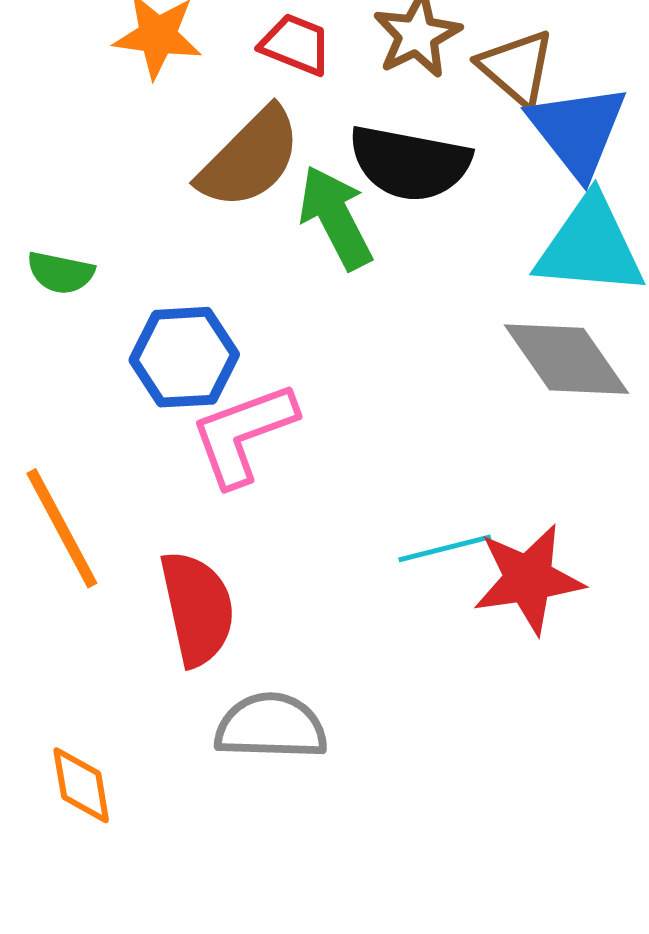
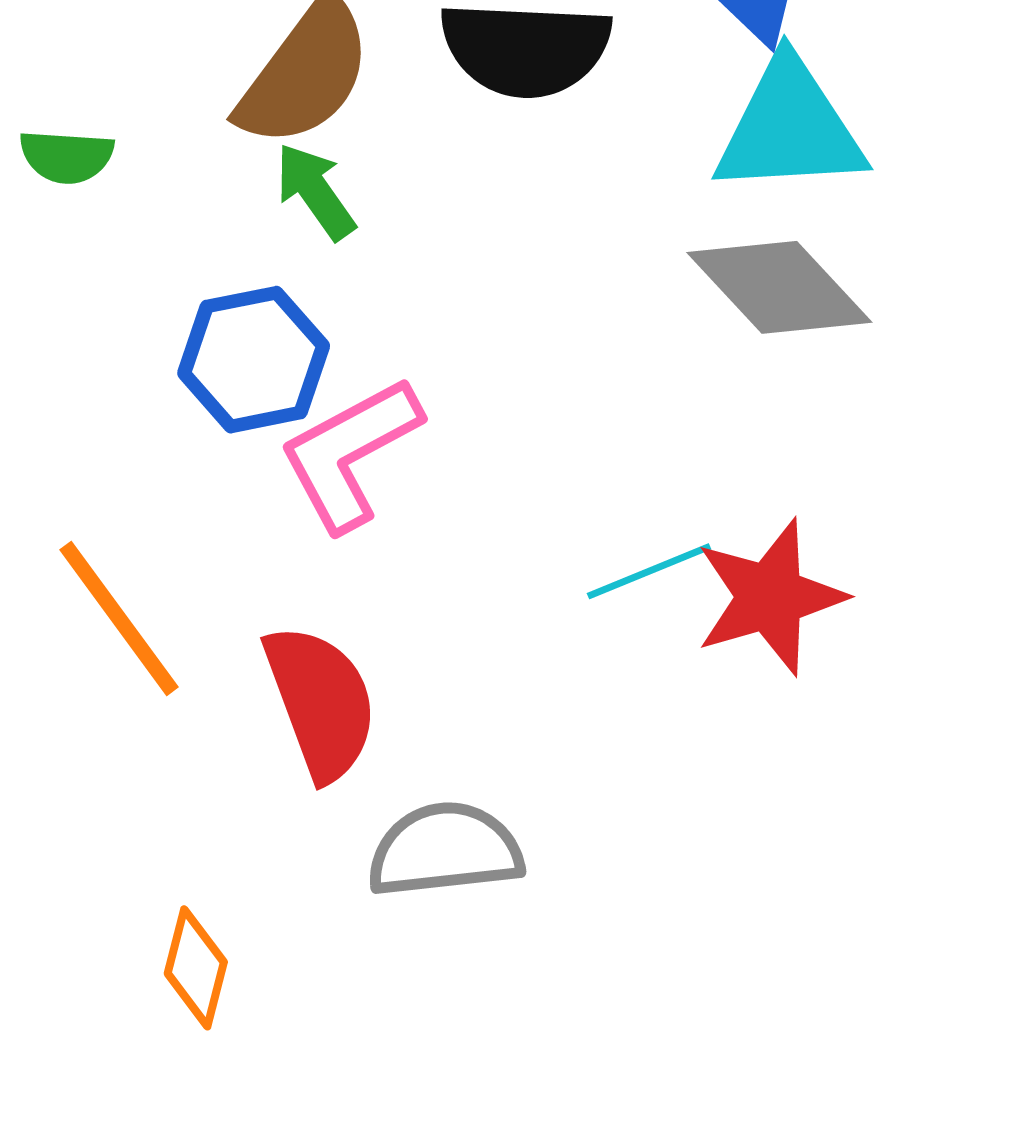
green arrow: (336, 217) -> (315, 191), moved, size x0.7
green semicircle: (61, 273) -> (67, 156), moved
orange diamond: (81, 785) -> (196, 968), turned 32

